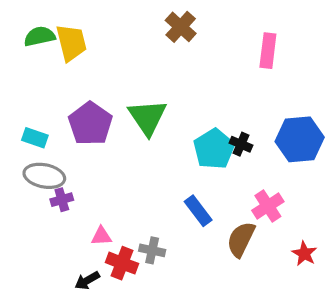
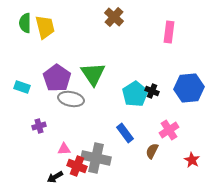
green semicircle: (40, 36) -> (25, 23), turned -78
gray ellipse: (44, 176) -> (71, 99), moved
brown semicircle: (241, 239) -> (152, 151), size x0.7
gray cross: (152, 250) -> (96, 158), size x1.8

